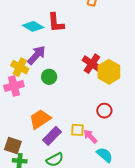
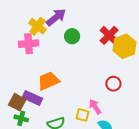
green circle: (49, 77) -> (72, 36), moved
yellow square: (77, 130) -> (83, 115), moved
purple rectangle: (52, 136) -> (32, 98), moved, turned 60

